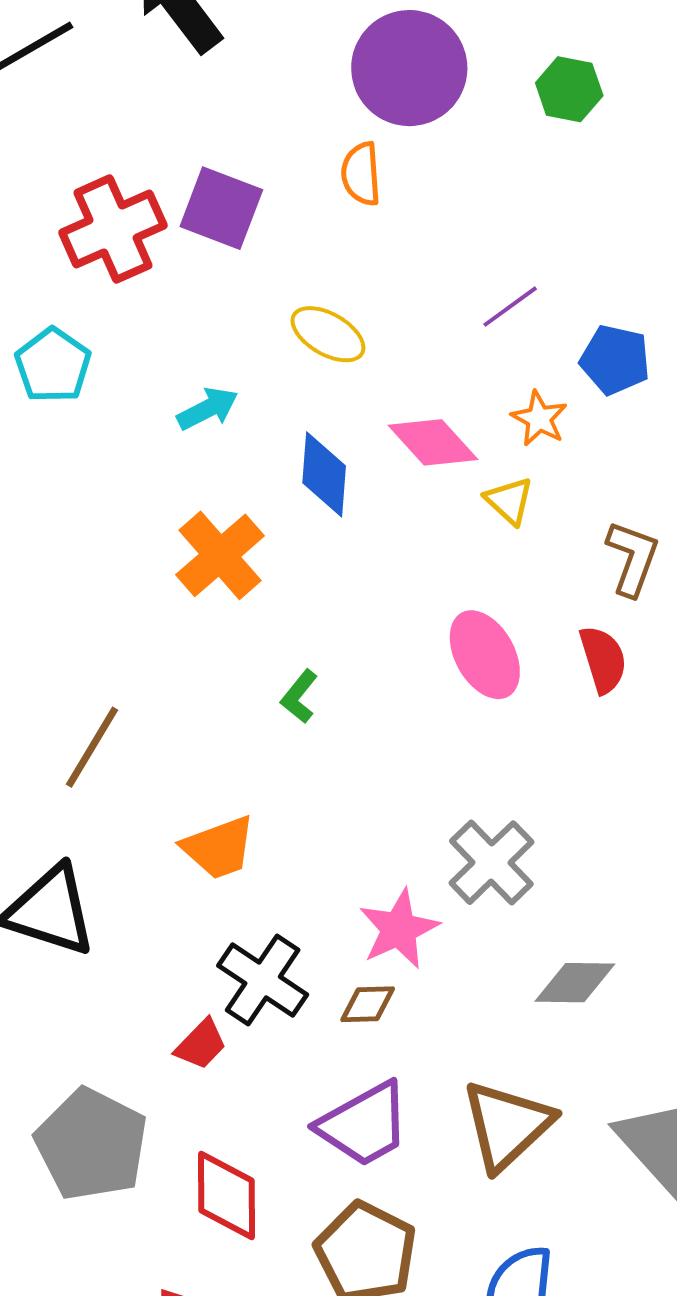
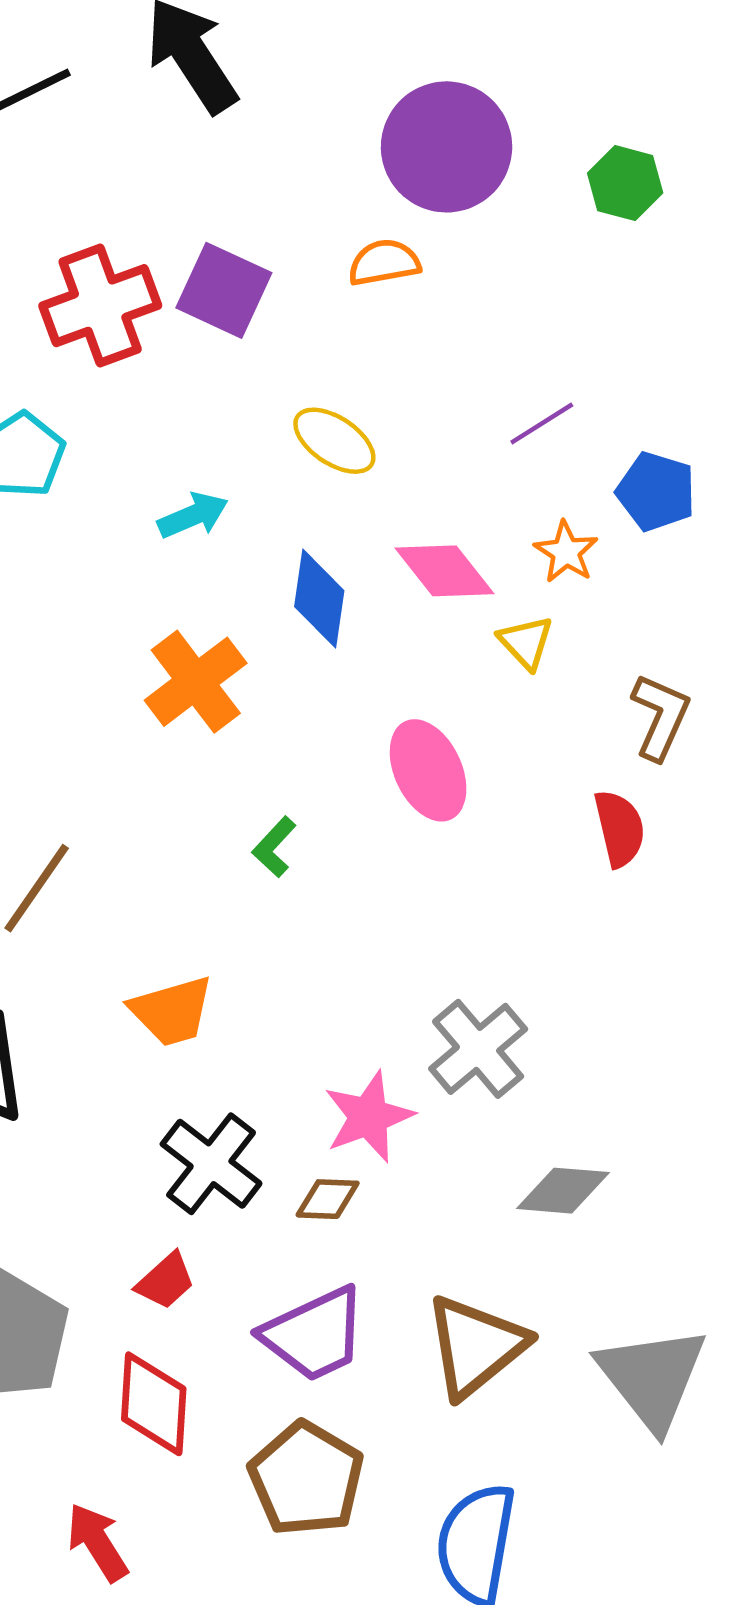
orange semicircle: (361, 174) -> (384, 263), turned 80
pink ellipse: (485, 655) -> (428, 770), moved
red trapezoid: (201, 1044) -> (166, 1281), moved

